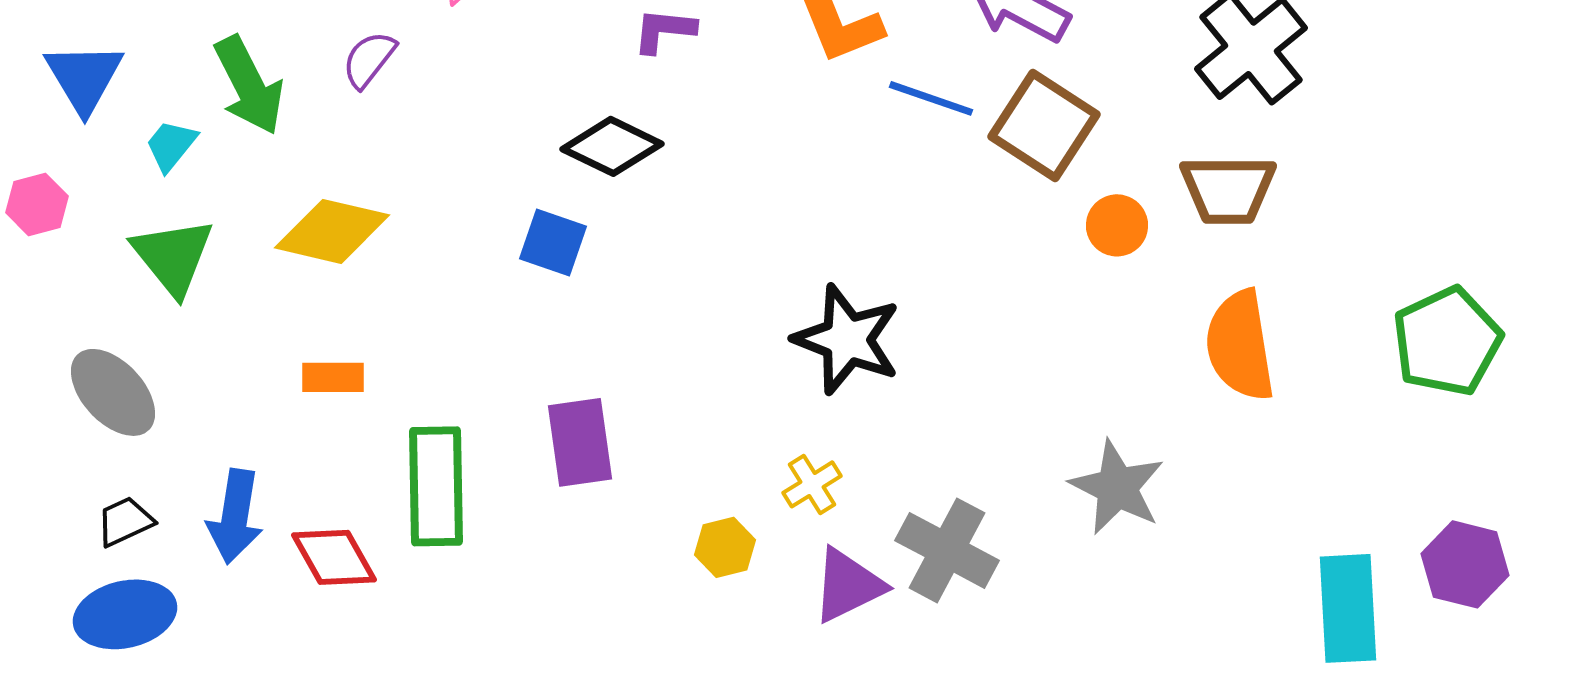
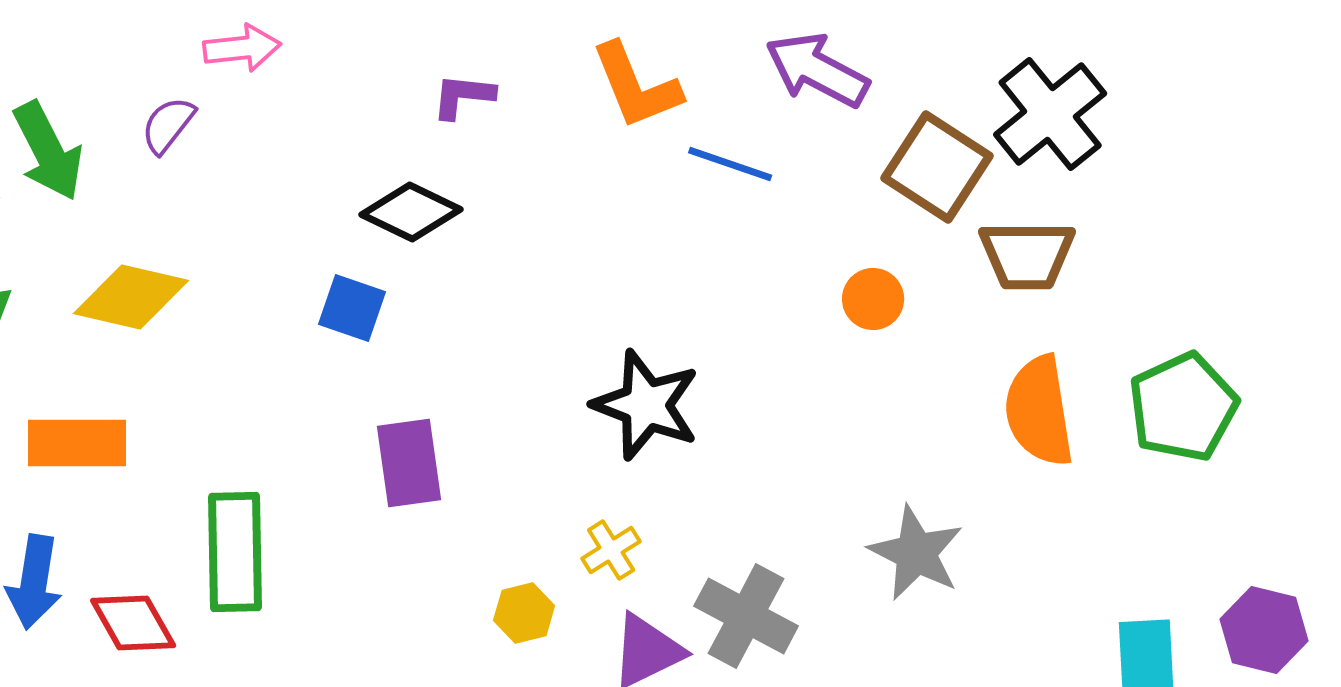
brown square: (1044, 125) -> (937, 167), moved
orange circle: (1117, 225) -> (873, 299), moved
green pentagon: (1447, 341) -> (1183, 407), moved
orange rectangle: (333, 377) -> (77, 443), moved, size x1.6
purple rectangle: (580, 442) -> (409, 463), moved

